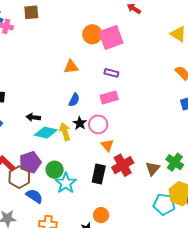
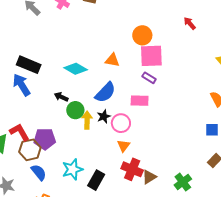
pink square: (111, 37) -> (151, 56), moved
blue semicircle: (74, 100) -> (105, 92), size x1.6
cyan diamond: (46, 133) -> (76, 69), moved
red cross: (123, 165) -> (132, 169), turned 35
brown triangle: (153, 169) -> (149, 177), moved
green circle: (55, 170) -> (75, 110), moved
black rectangle: (99, 174) -> (96, 180), moved

